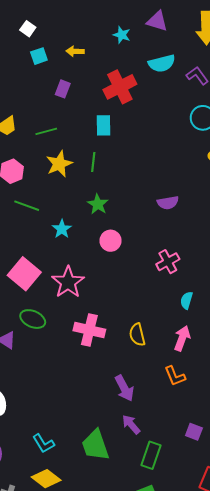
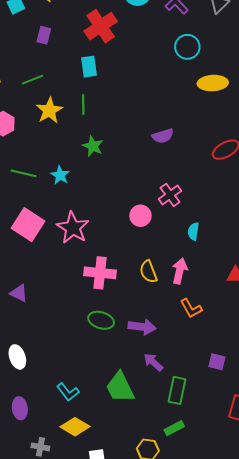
green line: (27, 206) -> (24, 173), moved
pink circle: (111, 241) -> (140, 216), moved
green ellipse: (33, 319) -> (101, 320), moved
pink arrow: (182, 338) -> (180, 271), moved
purple arrow: (124, 388) -> (142, 327), turned -48

